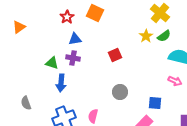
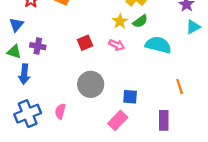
blue triangle: (75, 39) -> (16, 25), moved, turned -40
pink arrow: (175, 81) -> (117, 45), moved
gray circle: (120, 92) -> (91, 84), size x1.5

